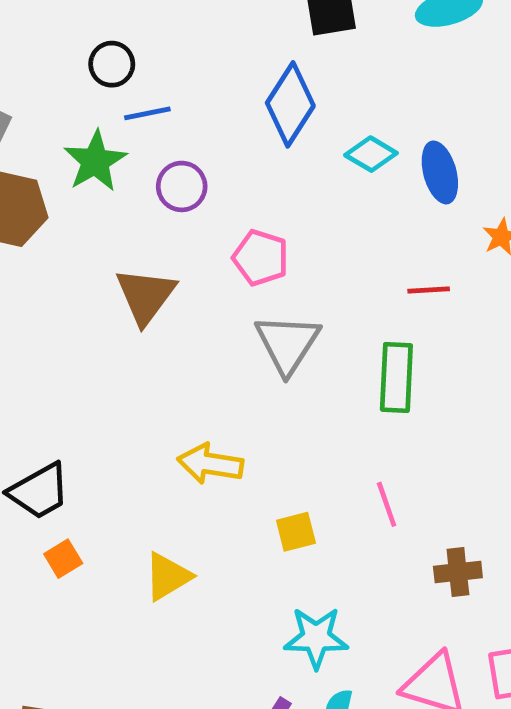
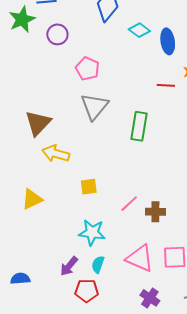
red line: (429, 290) -> (166, 85), moved
brown triangle: (146, 296) -> (38, 123), moved
pink line: (387, 504) -> (129, 204), moved, turned 60

